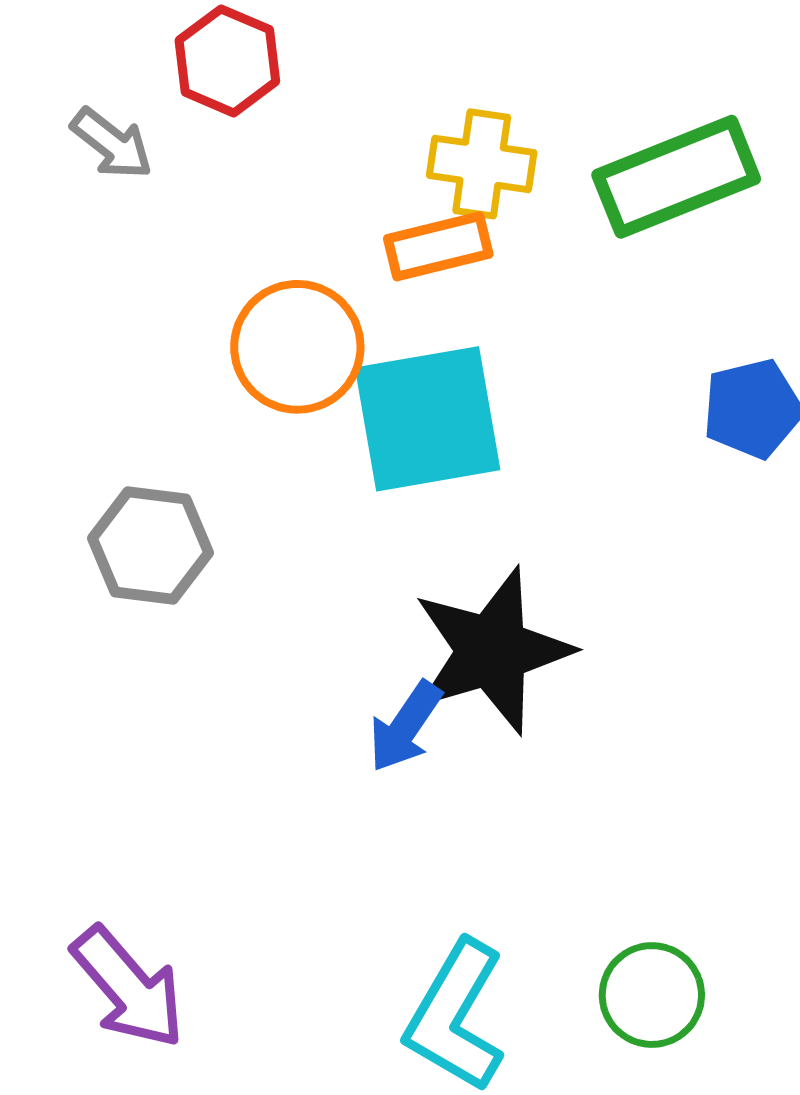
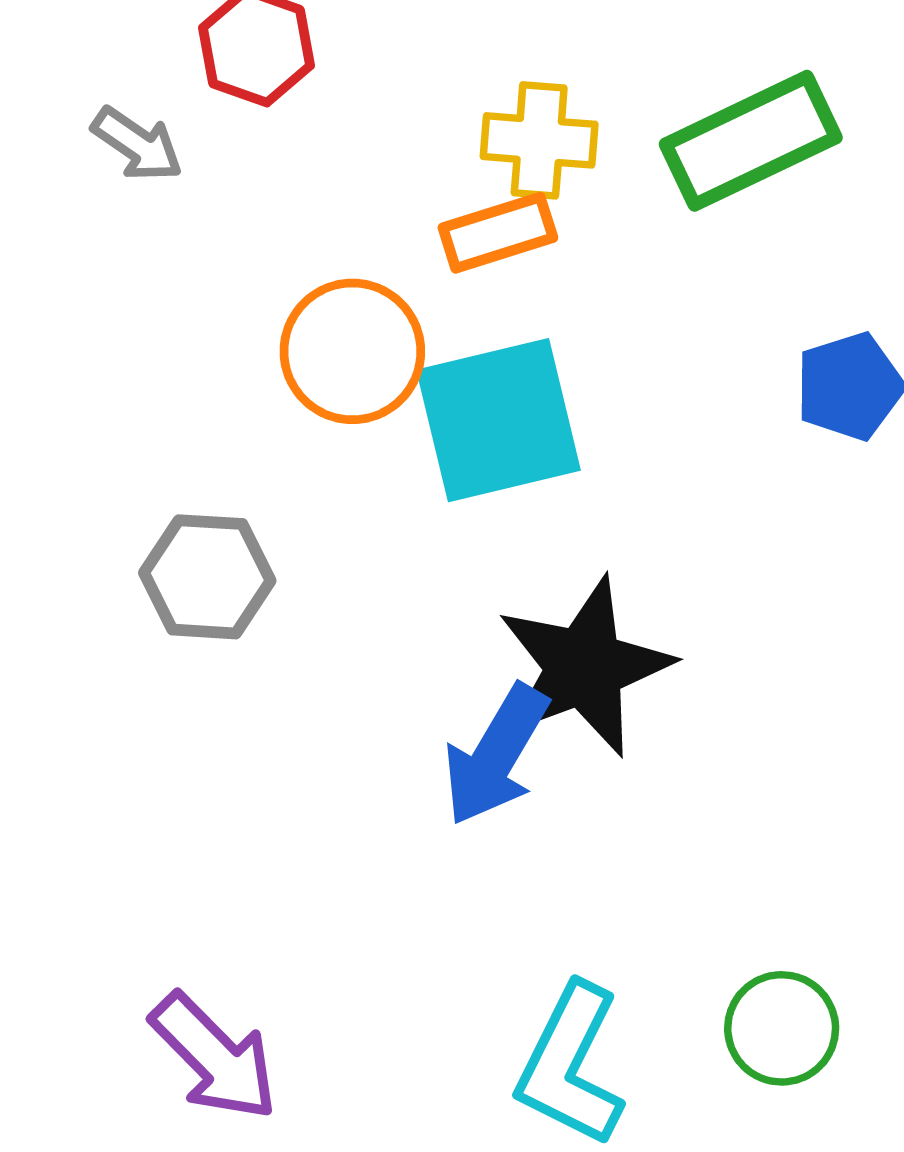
blue arrow: (405, 727) -> (496, 755), size x1.4

